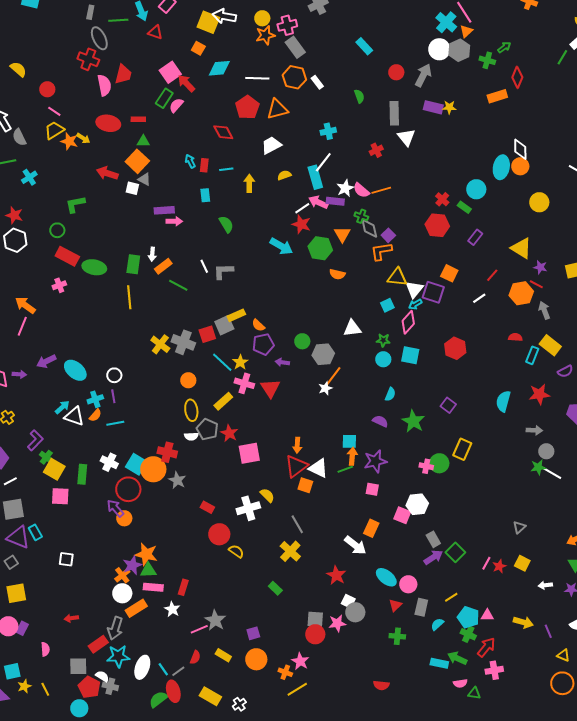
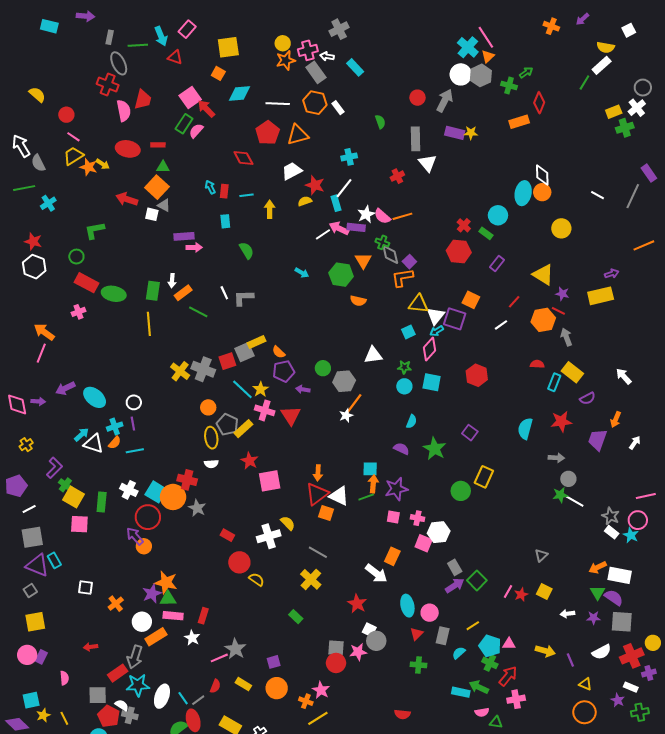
white arrow: (224, 16) -> (327, 56), moved, size x0.6
yellow square: (208, 22) -> (228, 47), turned -30
cyan rectangle: (364, 46) -> (355, 67), moved
cyan rectangle: (315, 177) -> (336, 203), size x0.7
red star: (301, 224) -> (315, 185), moved
cyan arrow: (281, 246) -> (302, 273), size x0.6
gray pentagon: (207, 429) -> (227, 425), moved
pink cross: (426, 466) -> (417, 518), moved
gray line: (297, 524) -> (318, 552), turned -30
orange cross: (122, 575) -> (116, 604), moved
cyan ellipse: (386, 577) -> (407, 606), turned 40

